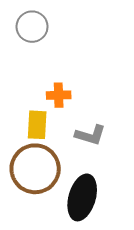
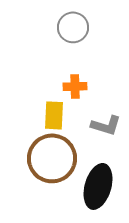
gray circle: (32, 27) -> (73, 27), moved

